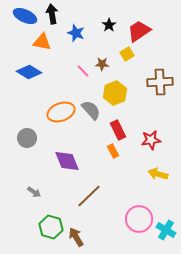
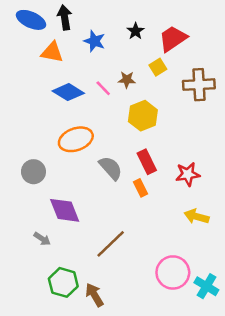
blue diamond: (29, 72) -> (68, 92), moved
brown cross: (160, 82) -> (199, 85), moved
gray semicircle: (91, 110) -> (111, 168), moved
purple diamond: (67, 161) -> (65, 210), moved

